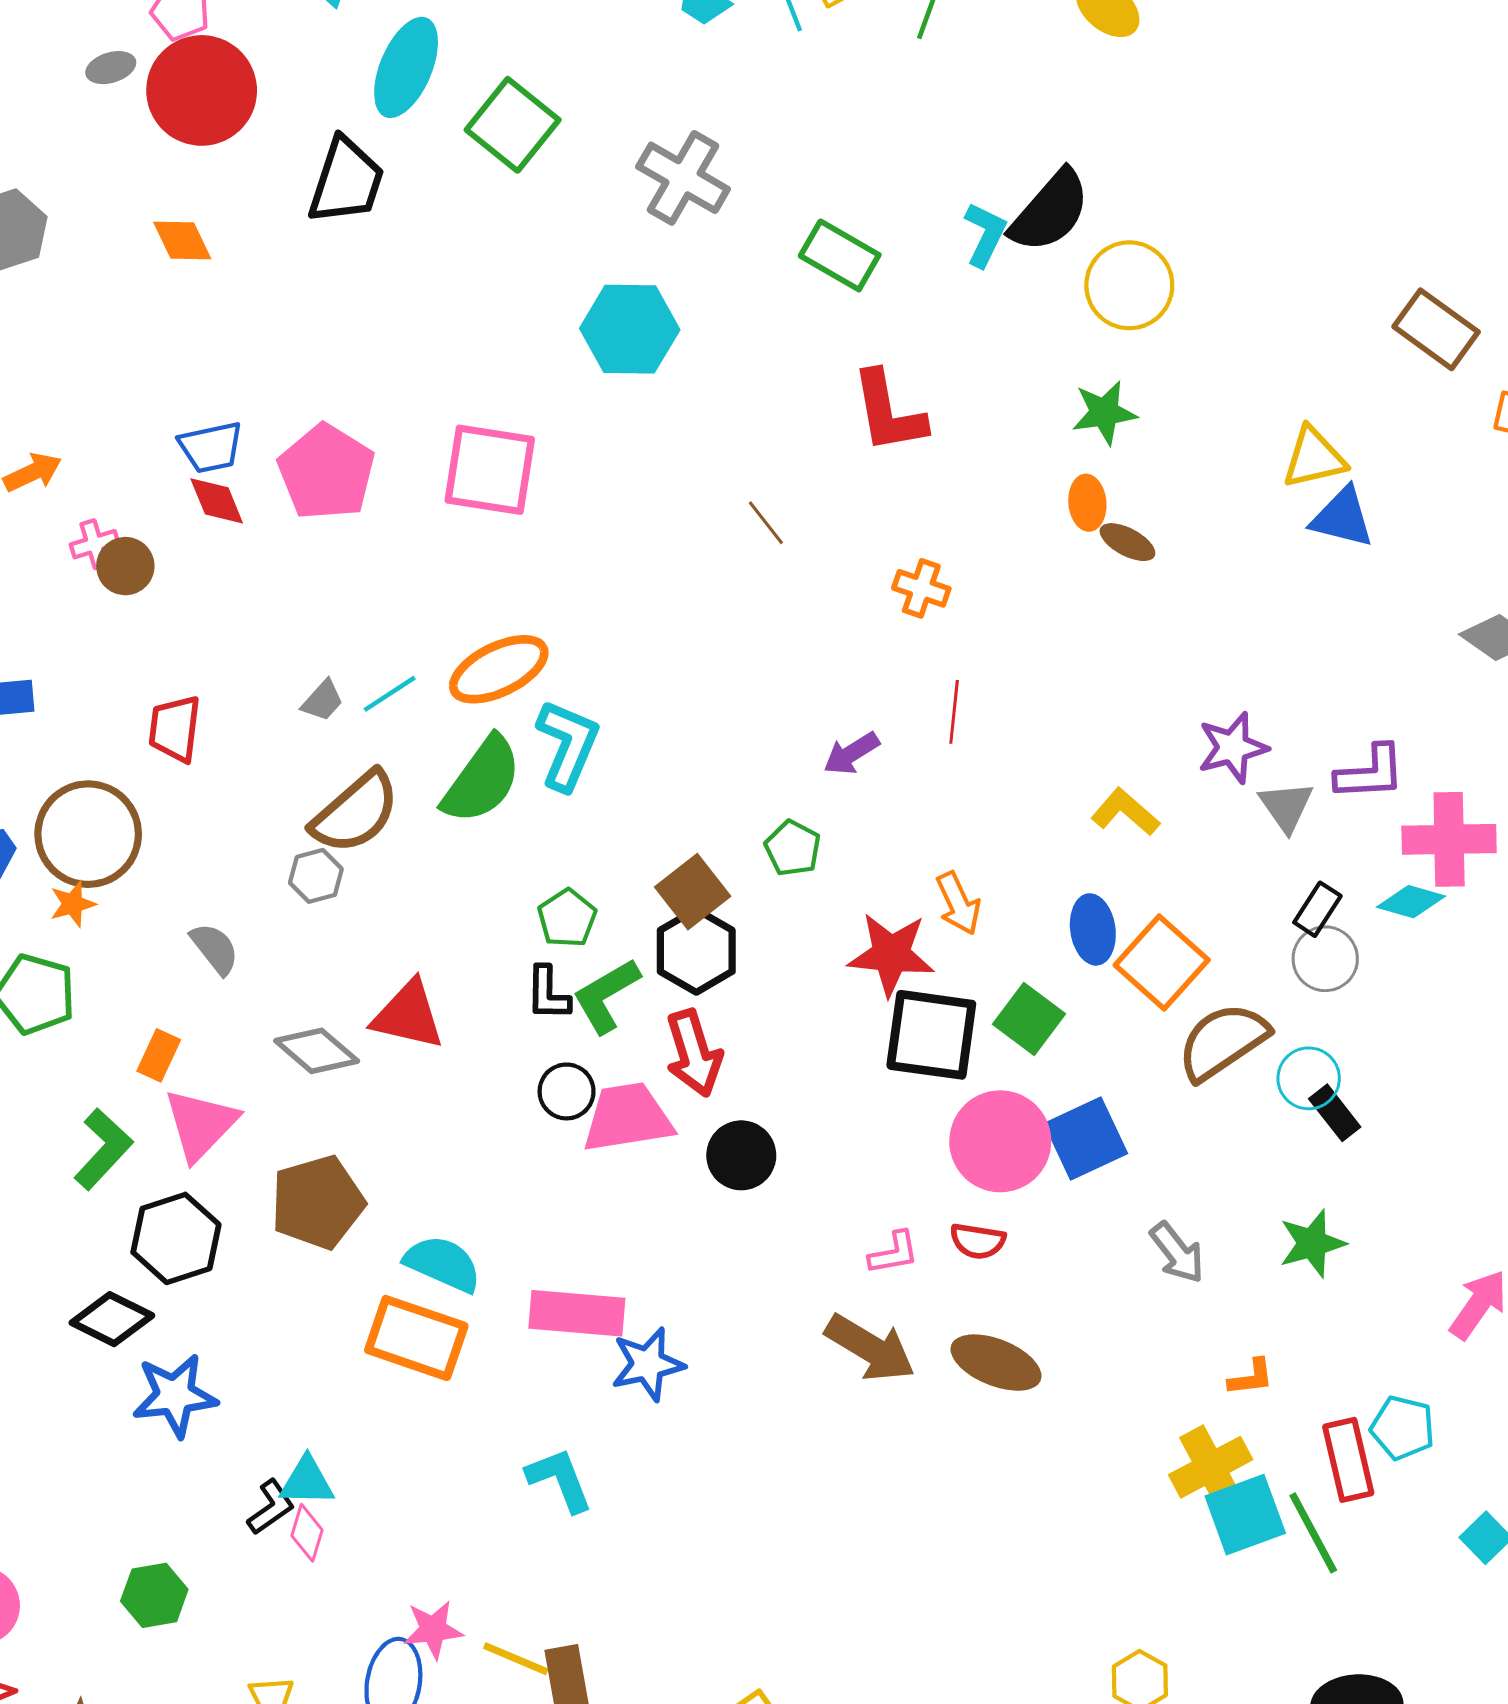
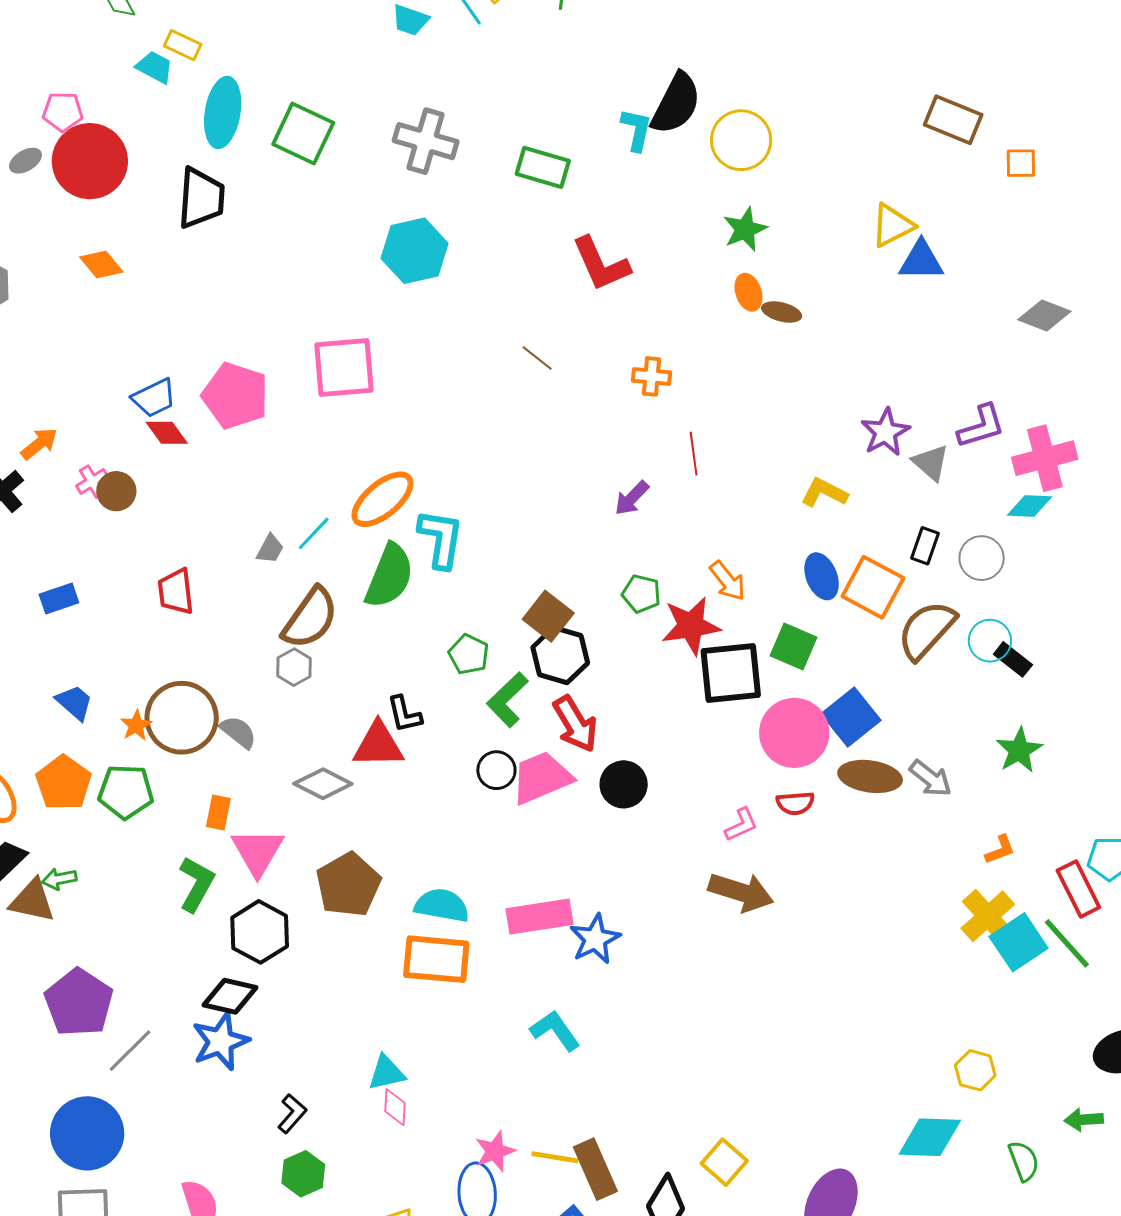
brown circle: (88, 834) -> (182, 718), moved
green pentagon: (793, 848) -> (641, 594), moved
black rectangle: (1317, 909) -> (925, 546), moved
black L-shape: (548, 993) -> (404, 714), moved
brown ellipse: (996, 1363) -> (870, 776), moved
blue star: (175, 1395) -> (220, 1041), moved
black L-shape: (271, 1507) -> (292, 1114), moved

